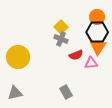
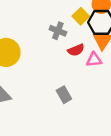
yellow square: (61, 27) -> (81, 16), moved

